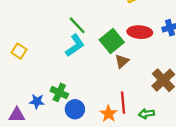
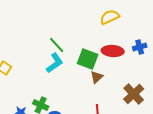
green square: (112, 41) -> (88, 59), turned -30

